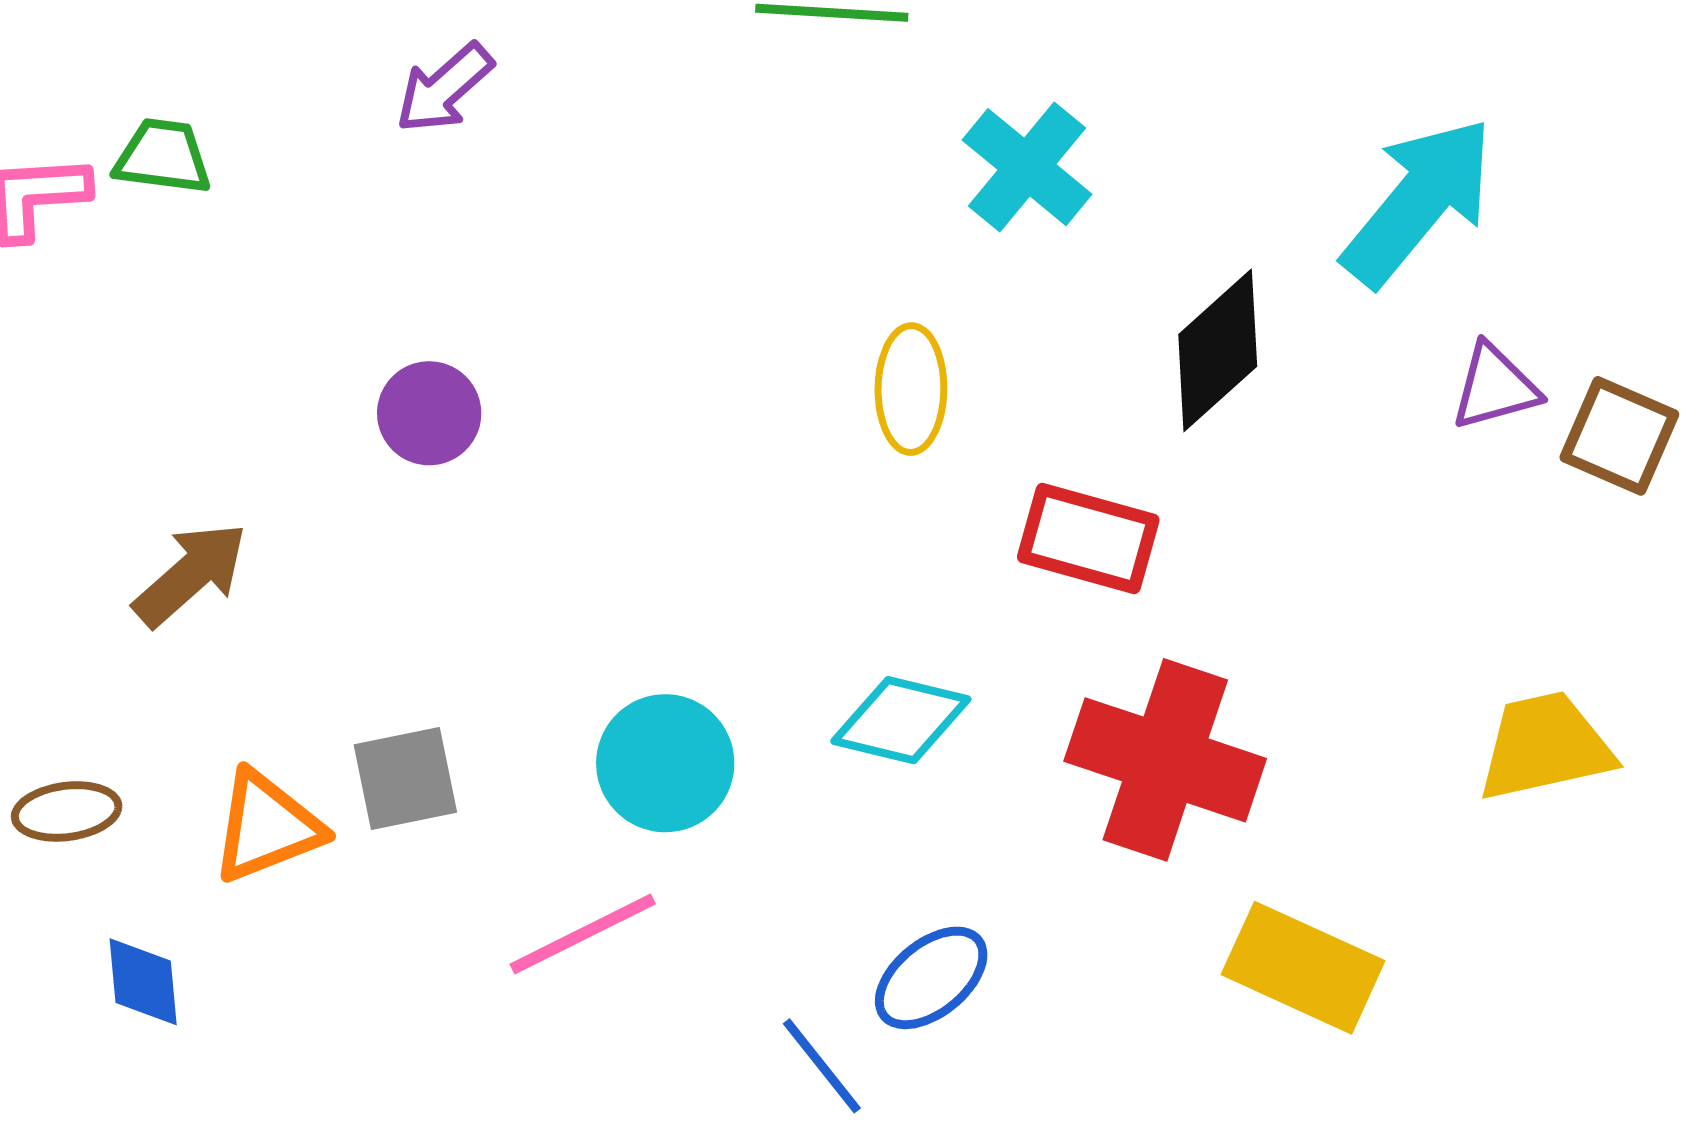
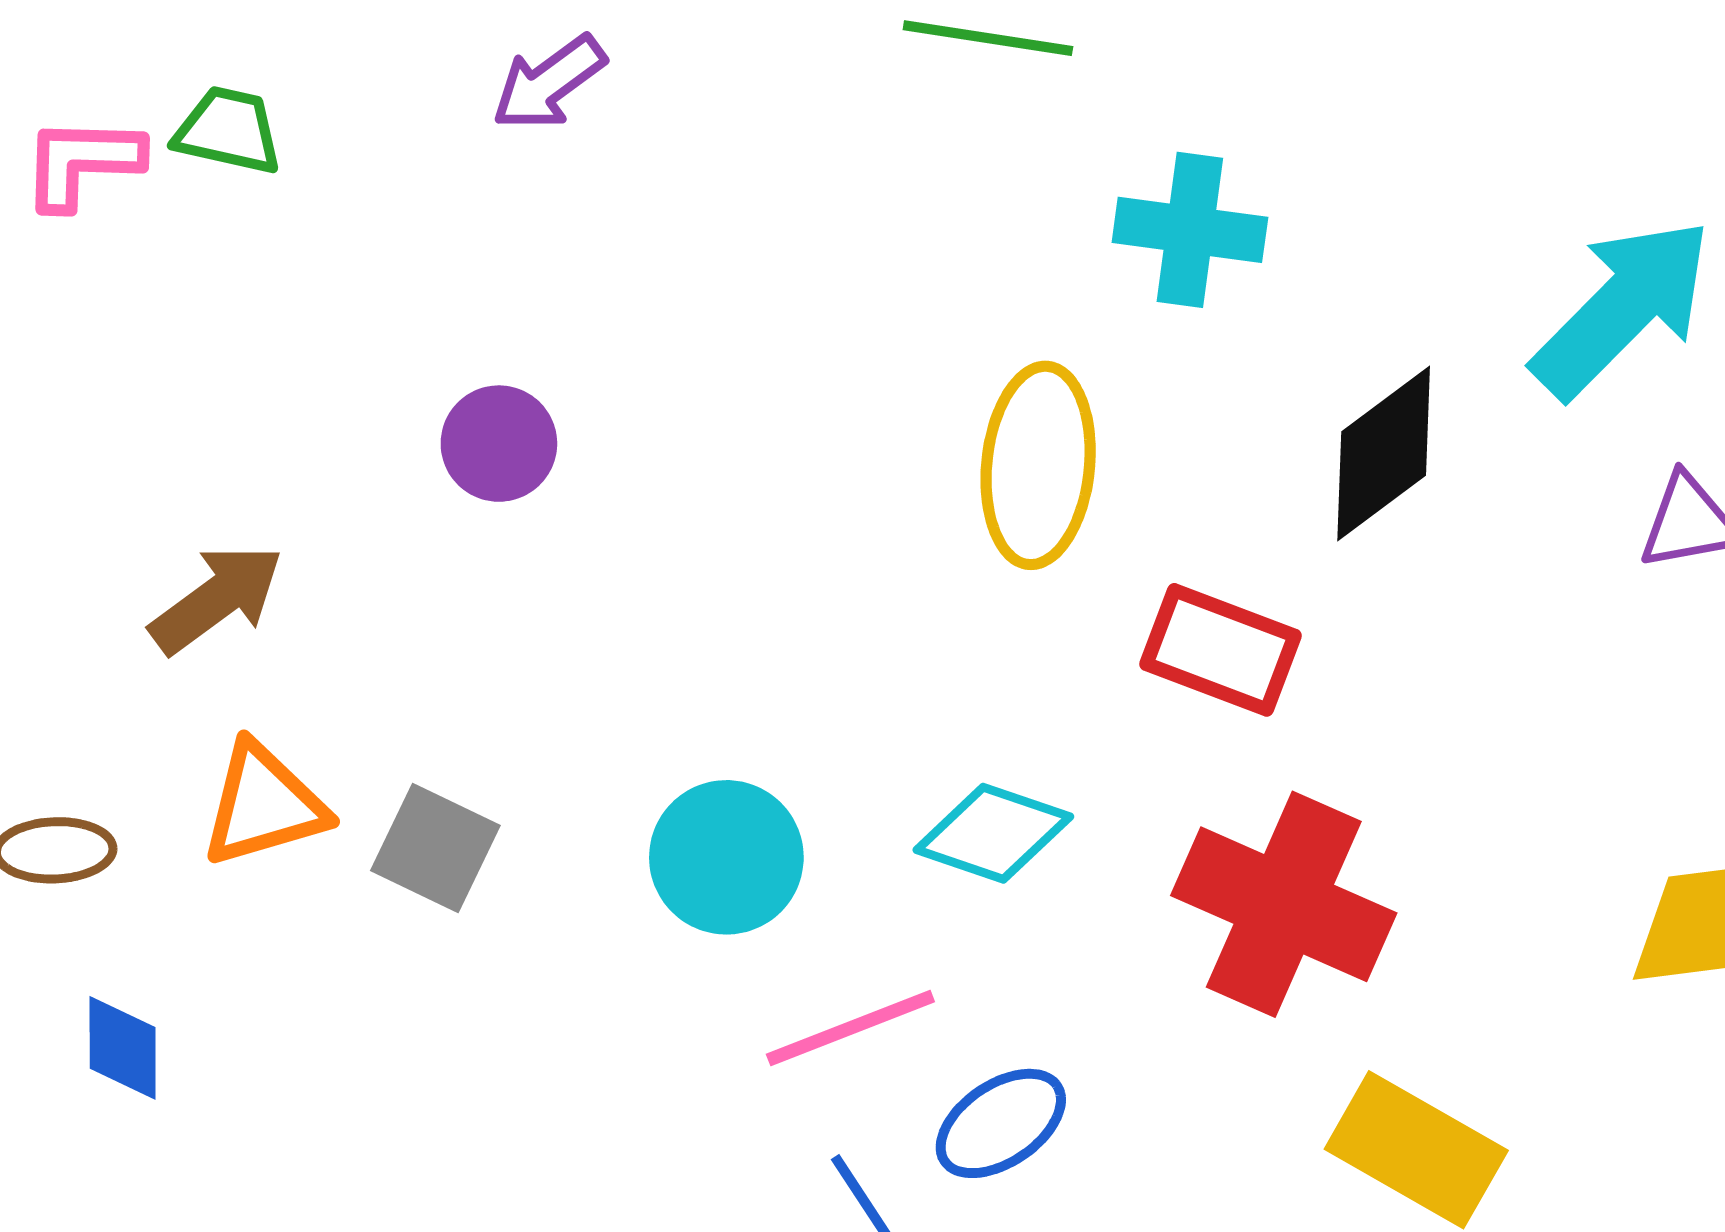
cyan cross: (1027, 167) -> (1190, 230), turned -37
yellow ellipse: (911, 389) -> (1038, 465), size x1.4
gray square: (405, 779) -> (435, 848), turned 32
orange triangle: (267, 827) -> (264, 805), moved
pink line: (583, 934) -> (850, 1028), moved

